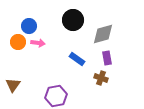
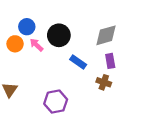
black circle: (73, 20) -> (59, 35), moved
pink arrow: (38, 43) -> (36, 45), turned -144

